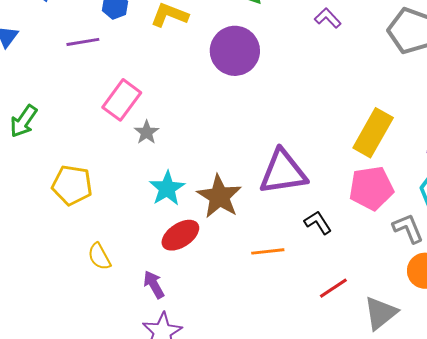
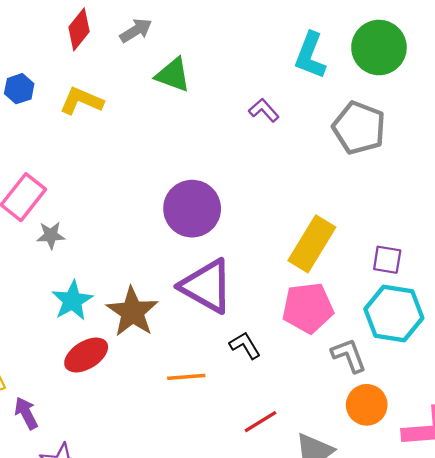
purple circle: (235, 51) -> (192, 209), moved
gray star: (147, 132) -> (51, 235), turned 30
purple triangle: (283, 172) -> (207, 286), turned 36
purple arrow: (154, 284) -> (26, 413), moved

